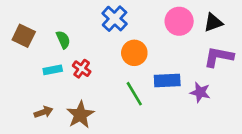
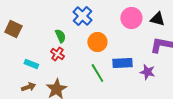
black triangle: (213, 23) -> (157, 19), turned 35
green semicircle: (63, 40) -> (60, 36), moved
cyan rectangle: (53, 70) -> (31, 64), moved, turned 32

